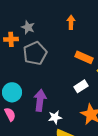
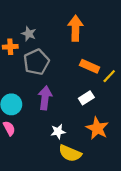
orange arrow: (71, 22) -> (75, 28), size x1.6
purple arrow: (40, 100) -> (45, 98), moved

